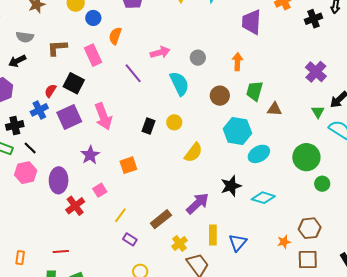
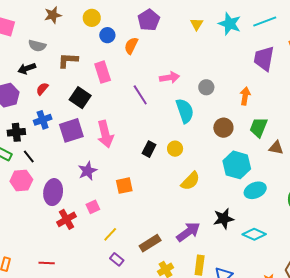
orange semicircle: (115, 36) -> (131, 46), moved
red semicircle: (50, 91) -> (42, 89), moved

